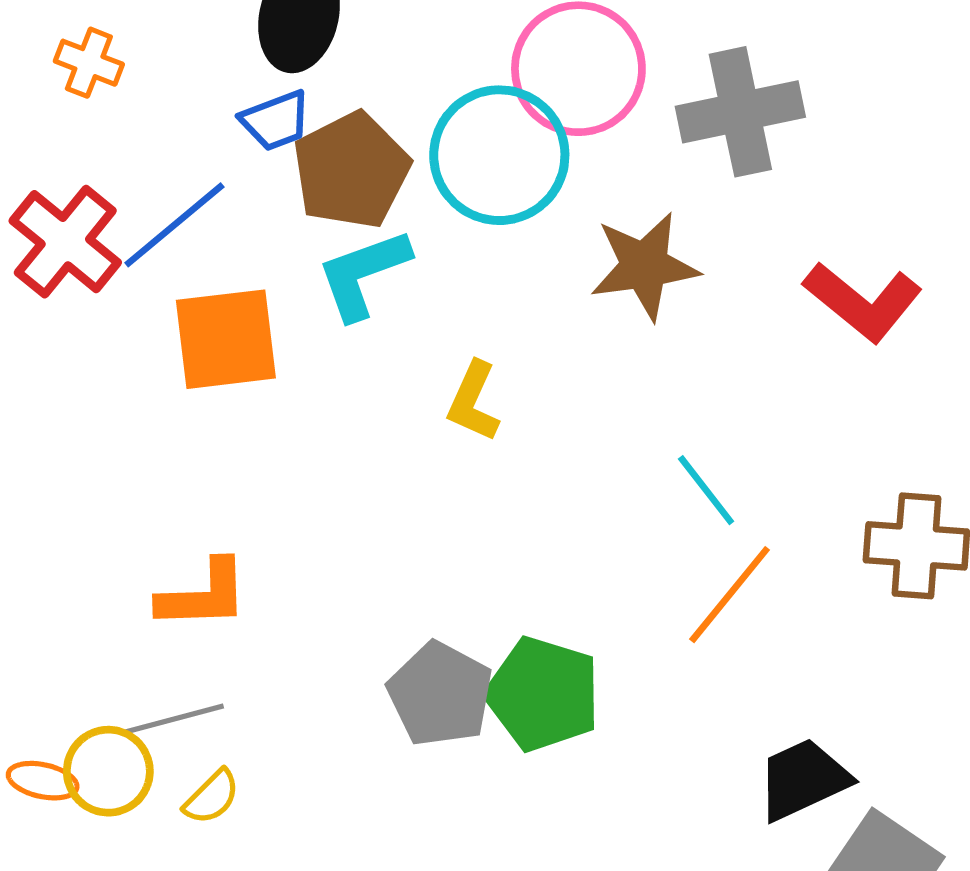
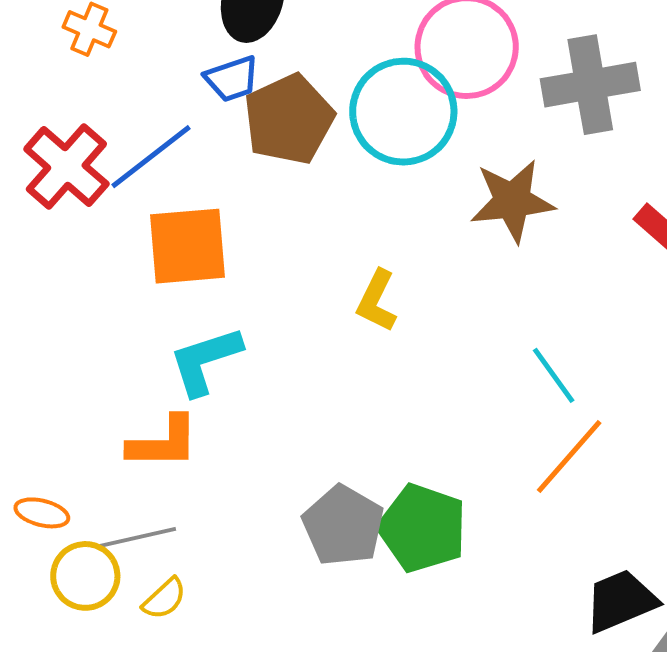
cyan L-shape: (363, 274) -> (205, 361), moved
orange ellipse: (43, 781) -> (42, 513), moved

